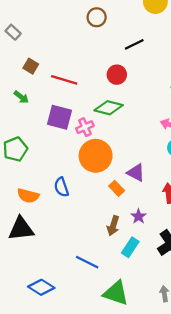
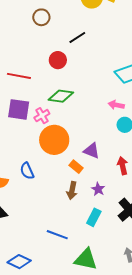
red circle: (117, 75) -> (58, 60), moved
brown arrow: (113, 226) -> (72, 191), moved

